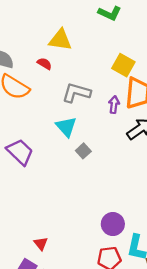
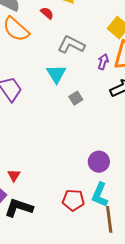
gray square: (83, 151) -> (76, 98), moved
purple circle: (113, 224) -> (99, 162), moved

